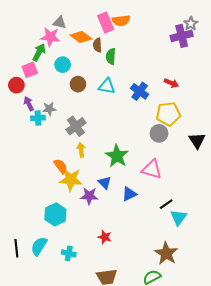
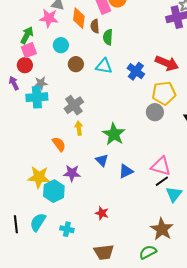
orange diamond: (81, 37) -> (79, 18), turned 60
green arrow: (39, 52) -> (27, 35), moved
red arrow: (171, 83) -> (167, 63), size x1.6
red circle: (16, 85) -> (25, 65), moved
purple arrow: (29, 104) -> (14, 83), moved
gray star: (49, 109) -> (41, 83), moved
cyan cross: (38, 118) -> (37, 97), size x1.5
pink triangle: (152, 169) -> (161, 166), moved
yellow star: (71, 180) -> (39, 177), moved
purple star: (89, 196) -> (72, 173), moved

